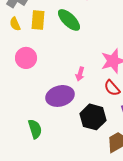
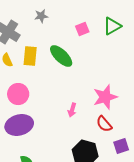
purple ellipse: (60, 96) -> (19, 125), moved

